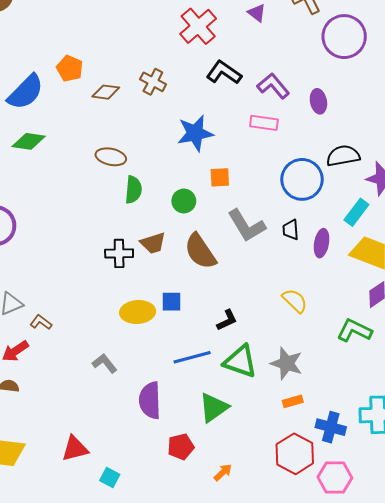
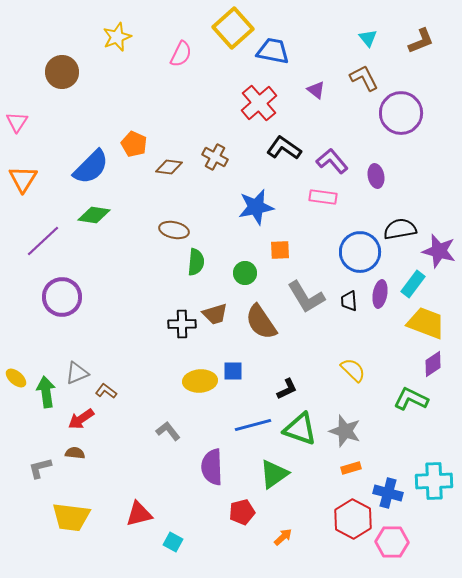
purple ellipse: (322, 243) -> (380, 294), moved

